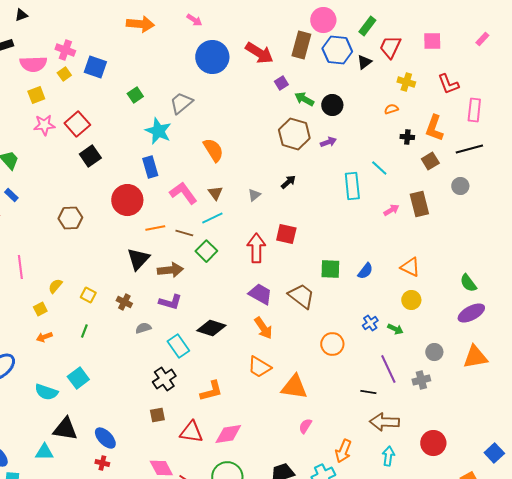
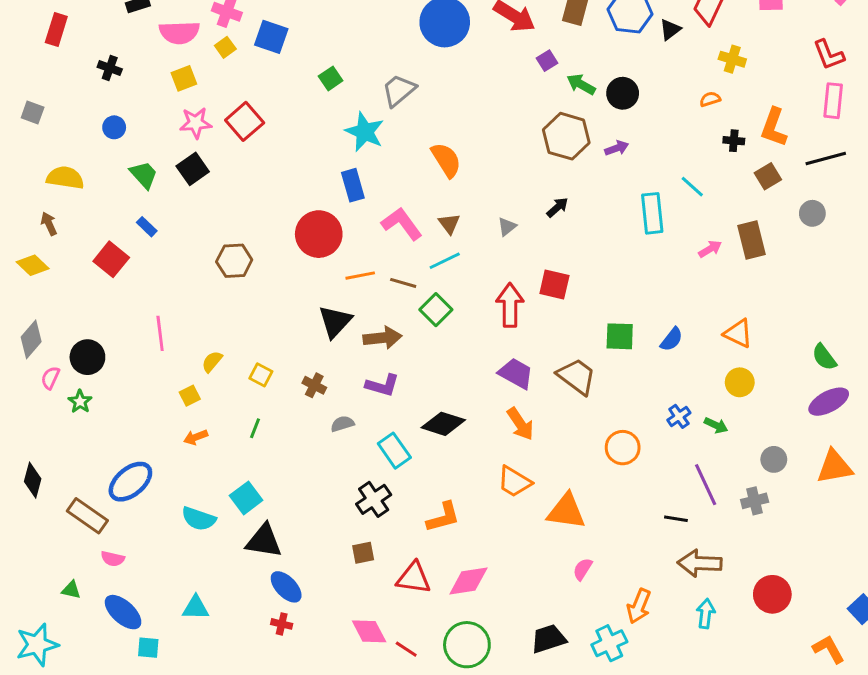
red L-shape: (448, 84) -> (829, 55), moved
black square: (90, 156) -> (193, 169), moved
black triangle: (65, 429) -> (264, 541), moved

